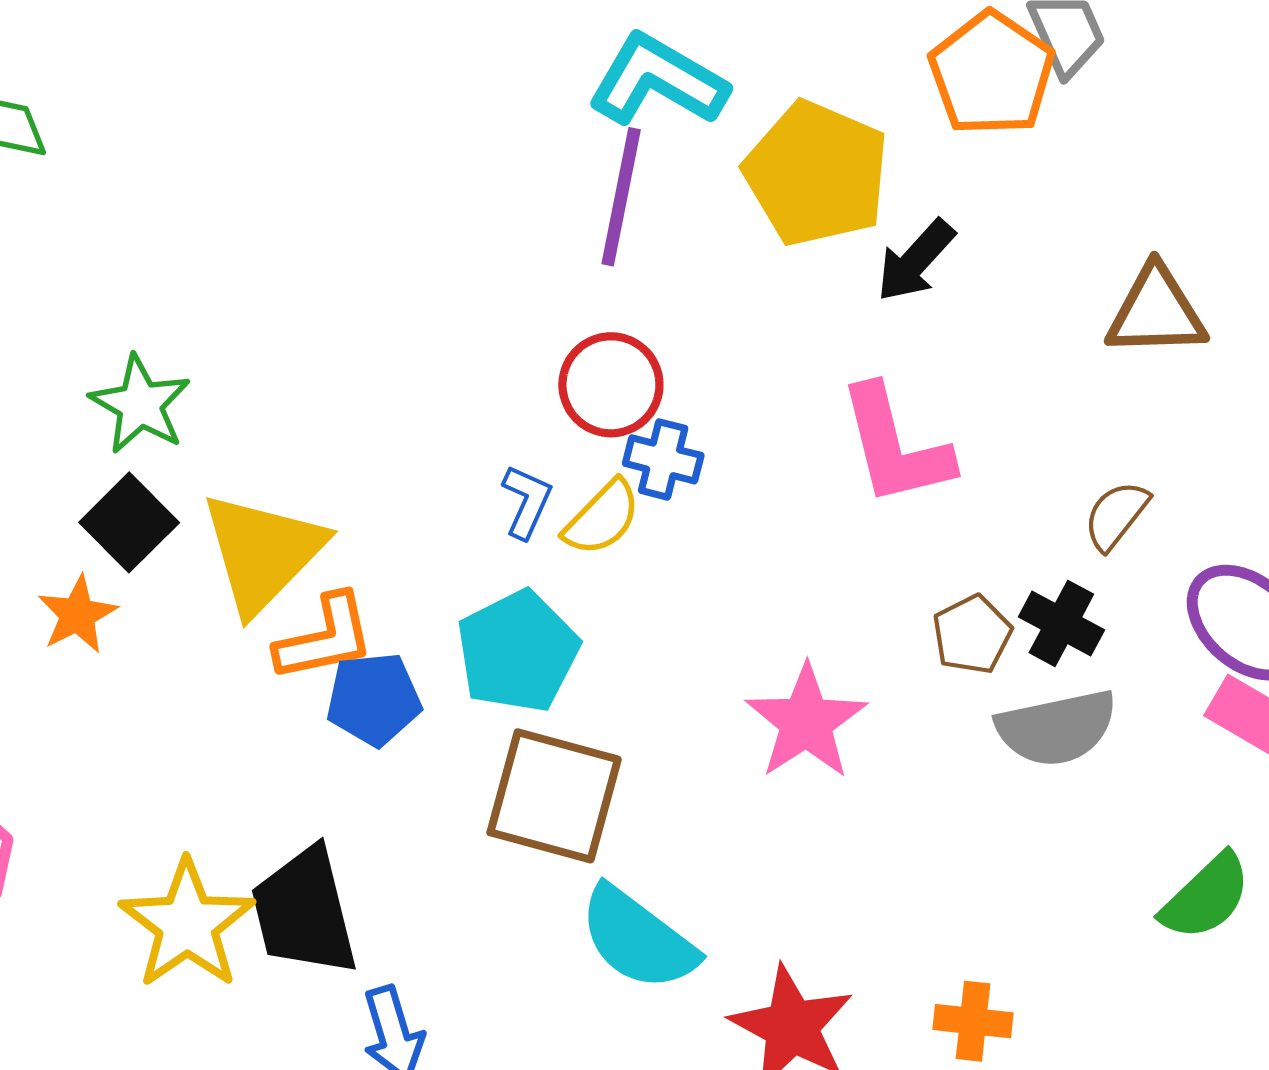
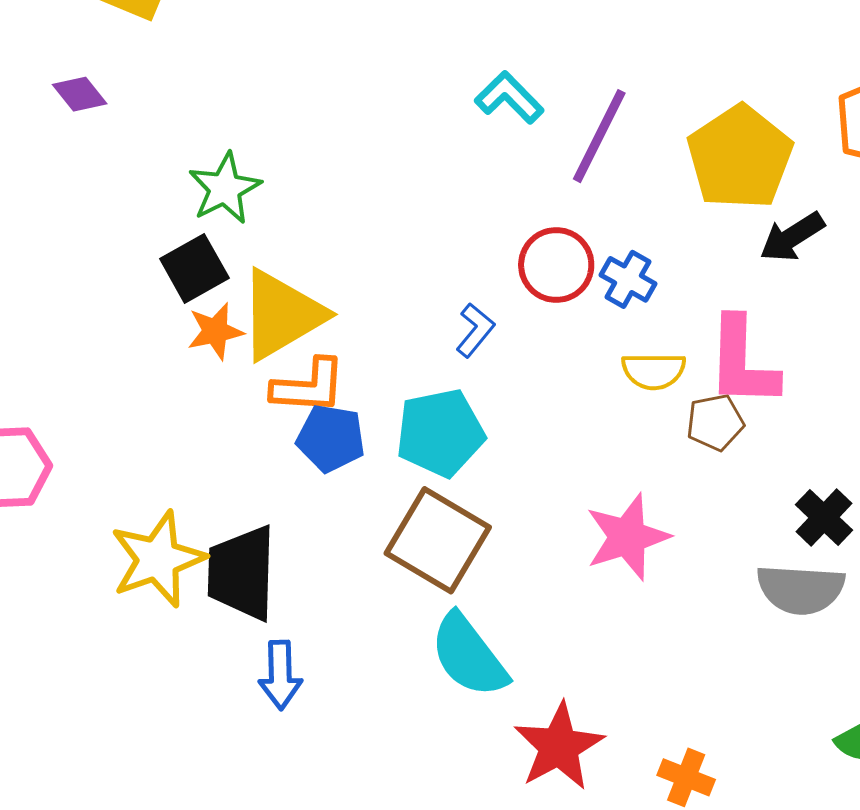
cyan L-shape: (658, 80) -> (509, 97), moved, size x0.7
blue cross: (663, 459) -> (628, 279), moved
yellow semicircle: (602, 518) -> (654, 371), moved, turned 30
orange star: (77, 615) -> (215, 331), moved
brown pentagon: (972, 634) -> (715, 422), moved

